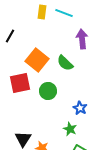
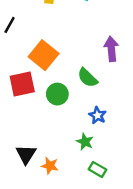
purple arrow: (82, 39) -> (111, 49), moved
green semicircle: (65, 63) -> (87, 78), moved

